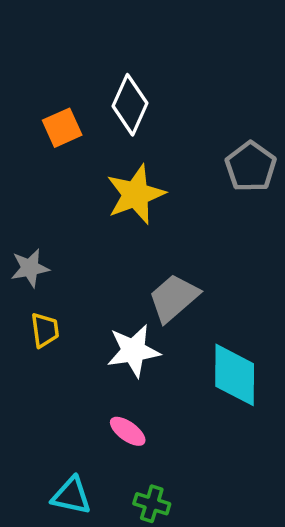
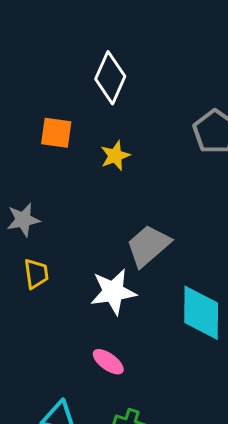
orange square: (62, 128) -> (56, 133), moved, turned 32
yellow star: (136, 194) -> (115, 156), size x0.6

